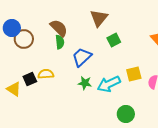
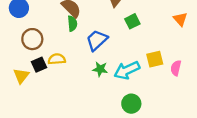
brown circle: (24, 39) -> (32, 39), moved
yellow triangle: (14, 89) -> (21, 76), turned 35
green circle: (126, 114) -> (131, 104), moved

